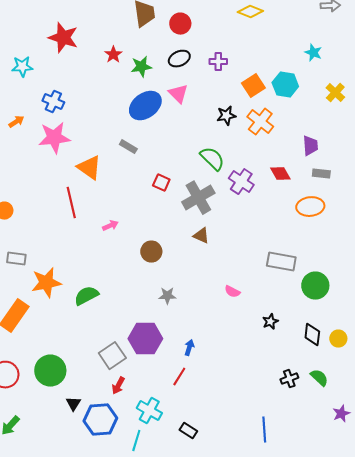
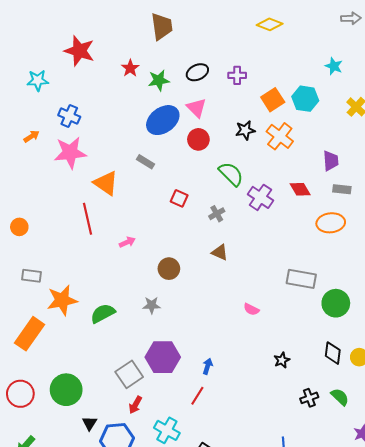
red circle: (180, 24) -> (198, 139), moved
gray cross: (198, 198) -> (217, 214), size x0.5
gray star: (167, 296) -> (152, 305), moved
black star: (270, 322) -> (282, 360), moved

